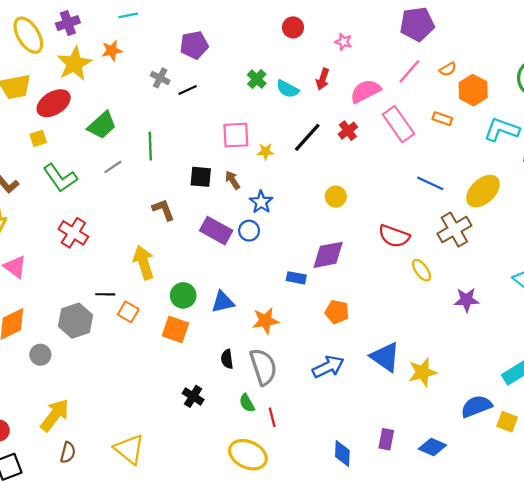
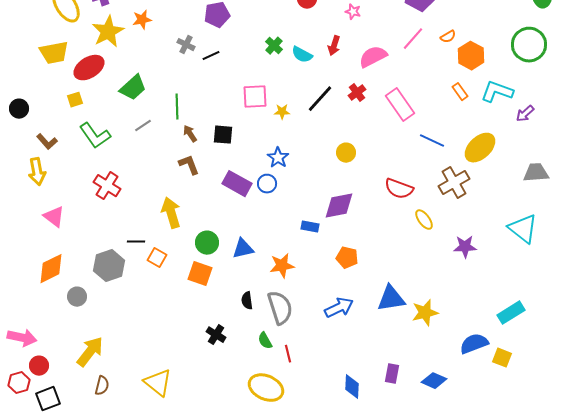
orange rectangle: (442, 119) -> (460, 92), moved, turned 36
pink rectangle: (398, 124) -> (400, 105), moved
brown arrow: (233, 180) -> (190, 134), moved
blue triangle: (385, 357) -> (391, 299), turned -44

